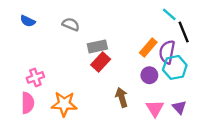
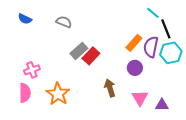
gray rectangle: (97, 46) -> (79, 51), moved, turned -30
cyan hexagon: (175, 67) -> (171, 53), moved
orange star: (64, 104) -> (58, 94), turned 30
purple triangle: (179, 107) -> (162, 105), moved, turned -48

